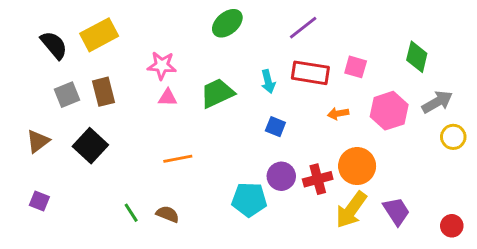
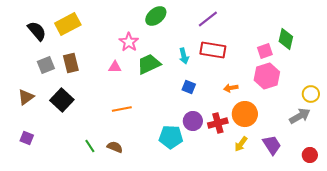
pink star: (162, 65) -> (129, 42), moved, turned 30
pink square: (356, 67) -> (265, 51), moved, turned -35
gray arrow: (437, 102) -> (300, 116), moved
orange arrow: (338, 114) -> (231, 88), moved
yellow arrow: (351, 210) -> (241, 144), size x0.6

